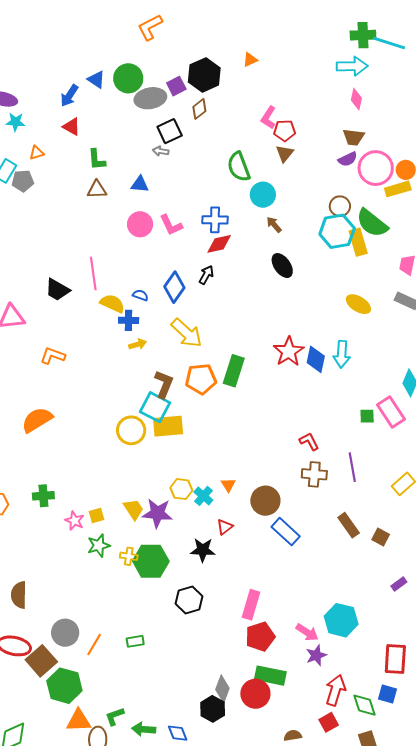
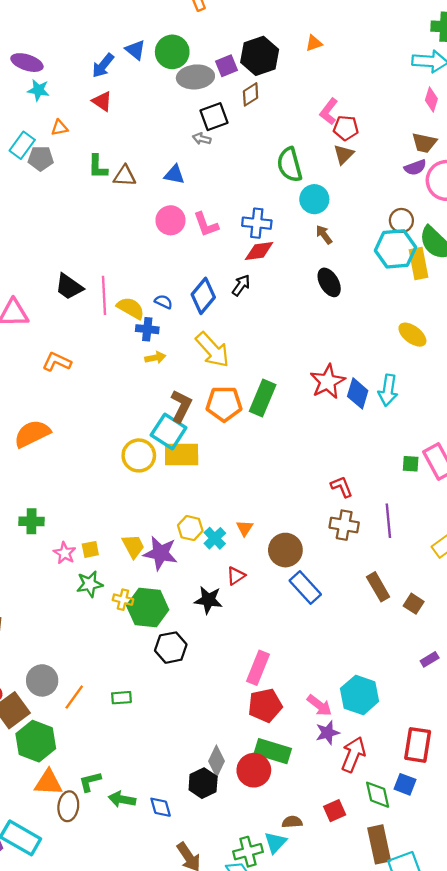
green L-shape: (97, 159) -> (98, 167), moved
pink line: (93, 274) -> (104, 295), moved
black hexagon: (189, 600) -> (171, 648), moved
red arrow: (335, 690) -> (353, 754), moved

